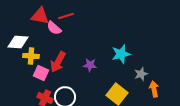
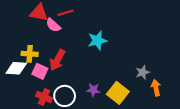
white diamond: (18, 42) -> (16, 68), moved
cyan star: (121, 54) -> (97, 41), moved
purple star: (90, 65) -> (93, 90), moved

